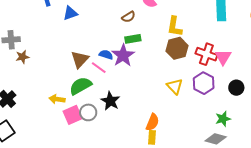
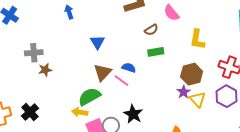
blue triangle: (70, 13) -> (97, 42), moved, turned -42
brown hexagon: (177, 48) -> (192, 74), moved
purple star: (123, 55) -> (184, 92), moved, size x0.6
green semicircle: (80, 86) -> (89, 97), moved

